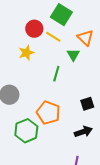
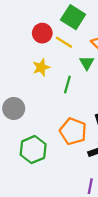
yellow star: (26, 53) -> (41, 67), moved
orange pentagon: (48, 113) -> (73, 131), moved

